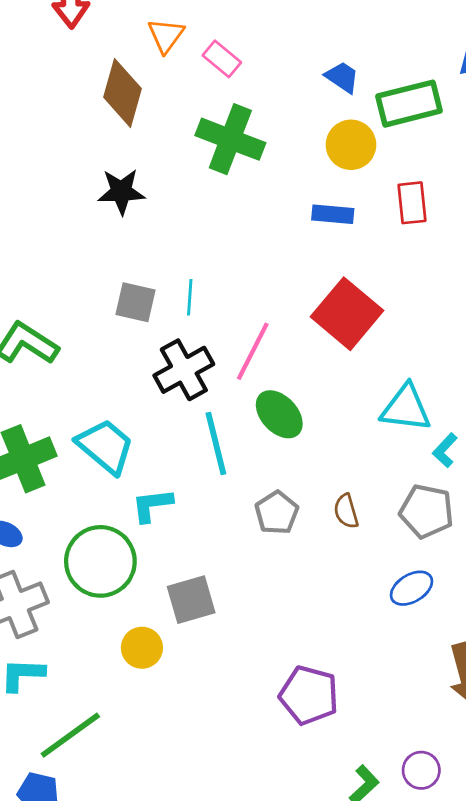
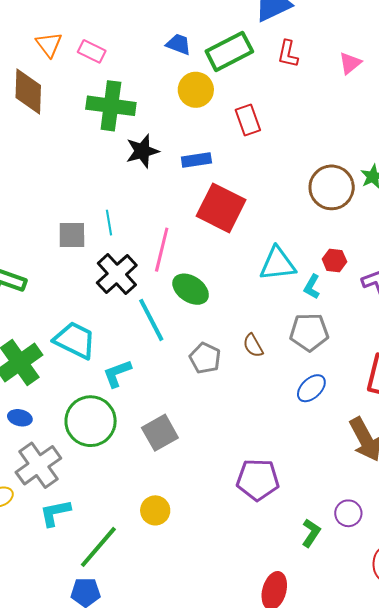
black star: (121, 192) -> (142, 151), moved
blue rectangle: (333, 214) -> (196, 160), moved
yellow circle: (142, 648) -> (155, 510), moved

